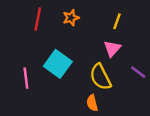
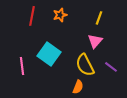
purple line: (138, 72) -> (111, 67), moved
orange semicircle: (92, 103) -> (78, 87), turned -144

